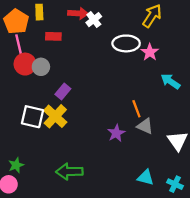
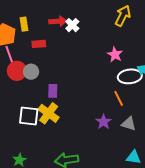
white ellipse: (126, 43) -> (130, 76), moved
pink star: (150, 52) -> (115, 55), moved
purple rectangle: (63, 91) -> (53, 91), turned -32
gray triangle: (145, 126) -> (129, 124), moved

